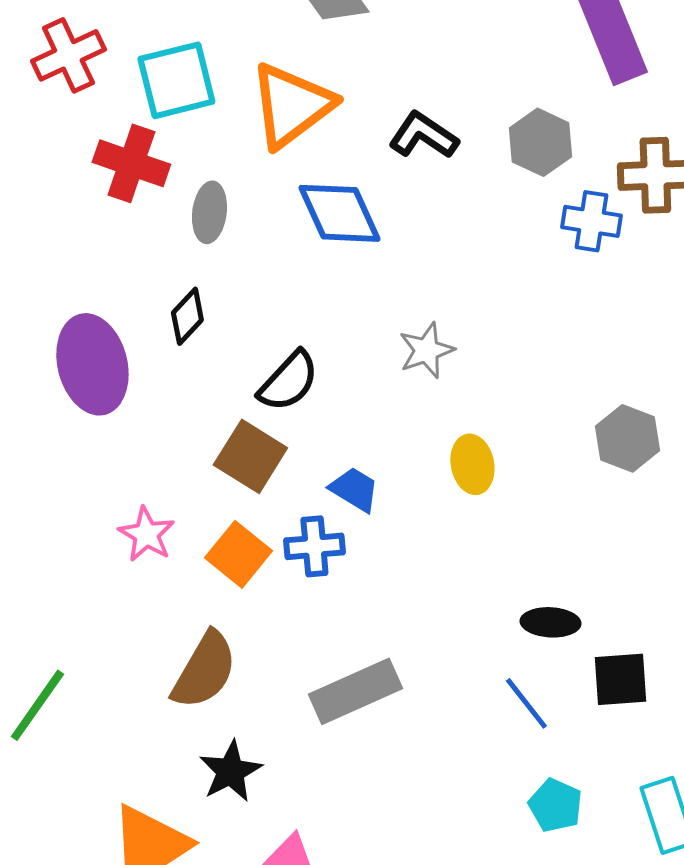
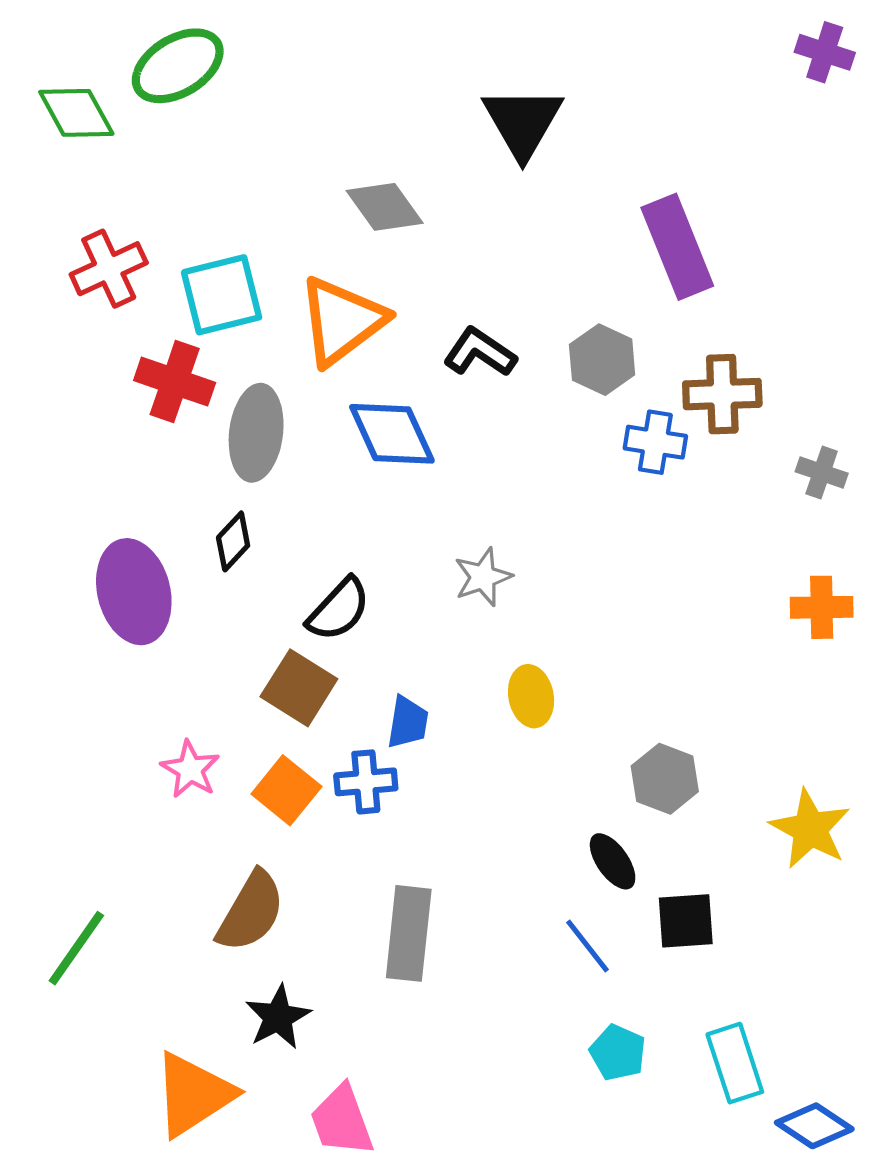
gray ellipse: (209, 212) -> (256, 433), size x1.5
gray hexagon: (627, 438) -> (665, 779), moved
blue trapezoid: (354, 489) -> (408, 722), turned 68
black ellipse: (550, 622) -> (613, 861), turned 52
gray rectangle: (355, 691) -> (409, 933), turned -60

